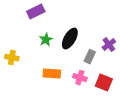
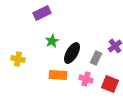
black ellipse: (70, 39) -> (72, 53), moved

